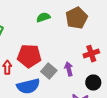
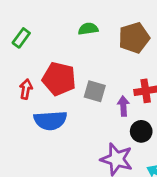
purple arrow: (69, 69) -> (123, 106), moved
gray square: (49, 71) -> (95, 91), moved, turned -35

